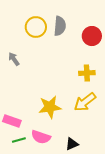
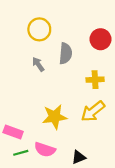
gray semicircle: (60, 26) -> (66, 53), moved
gray arrow: (14, 59) -> (38, 64), moved

